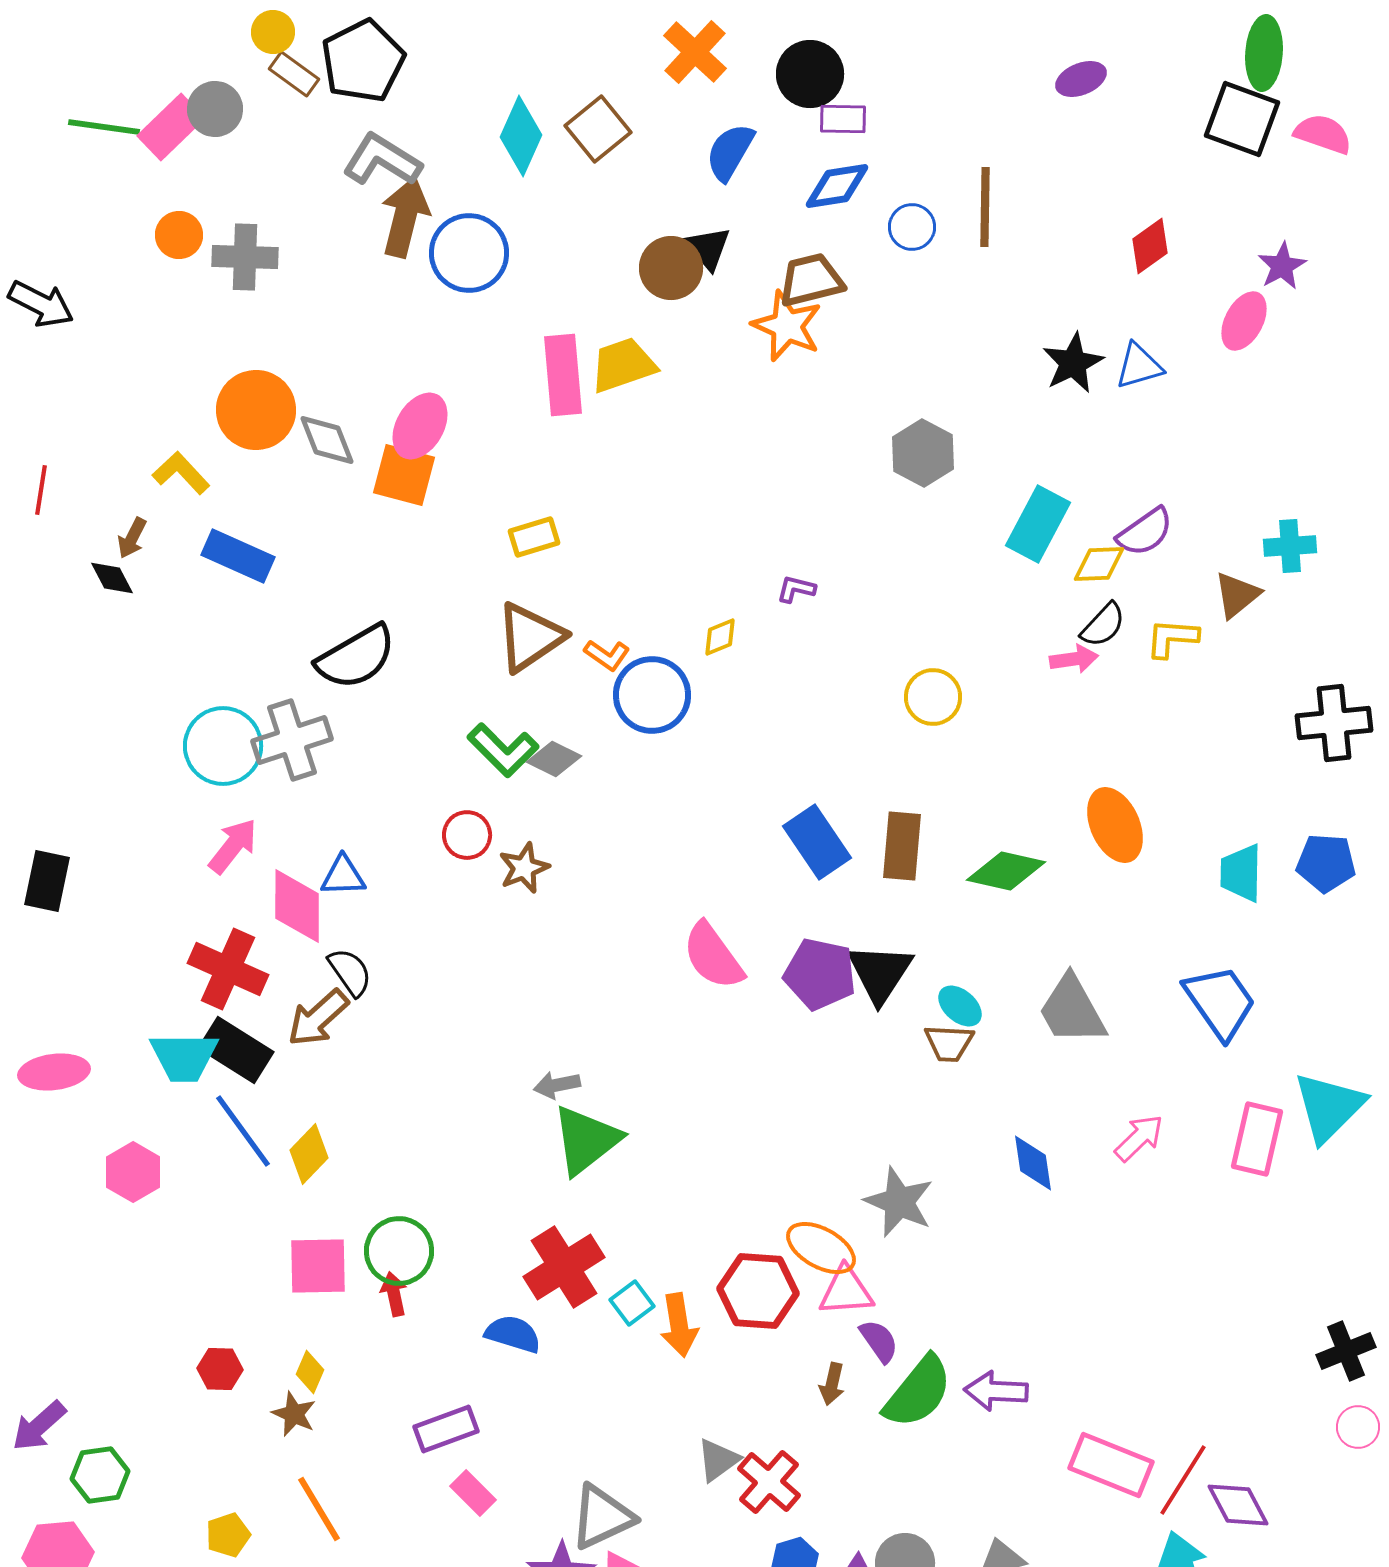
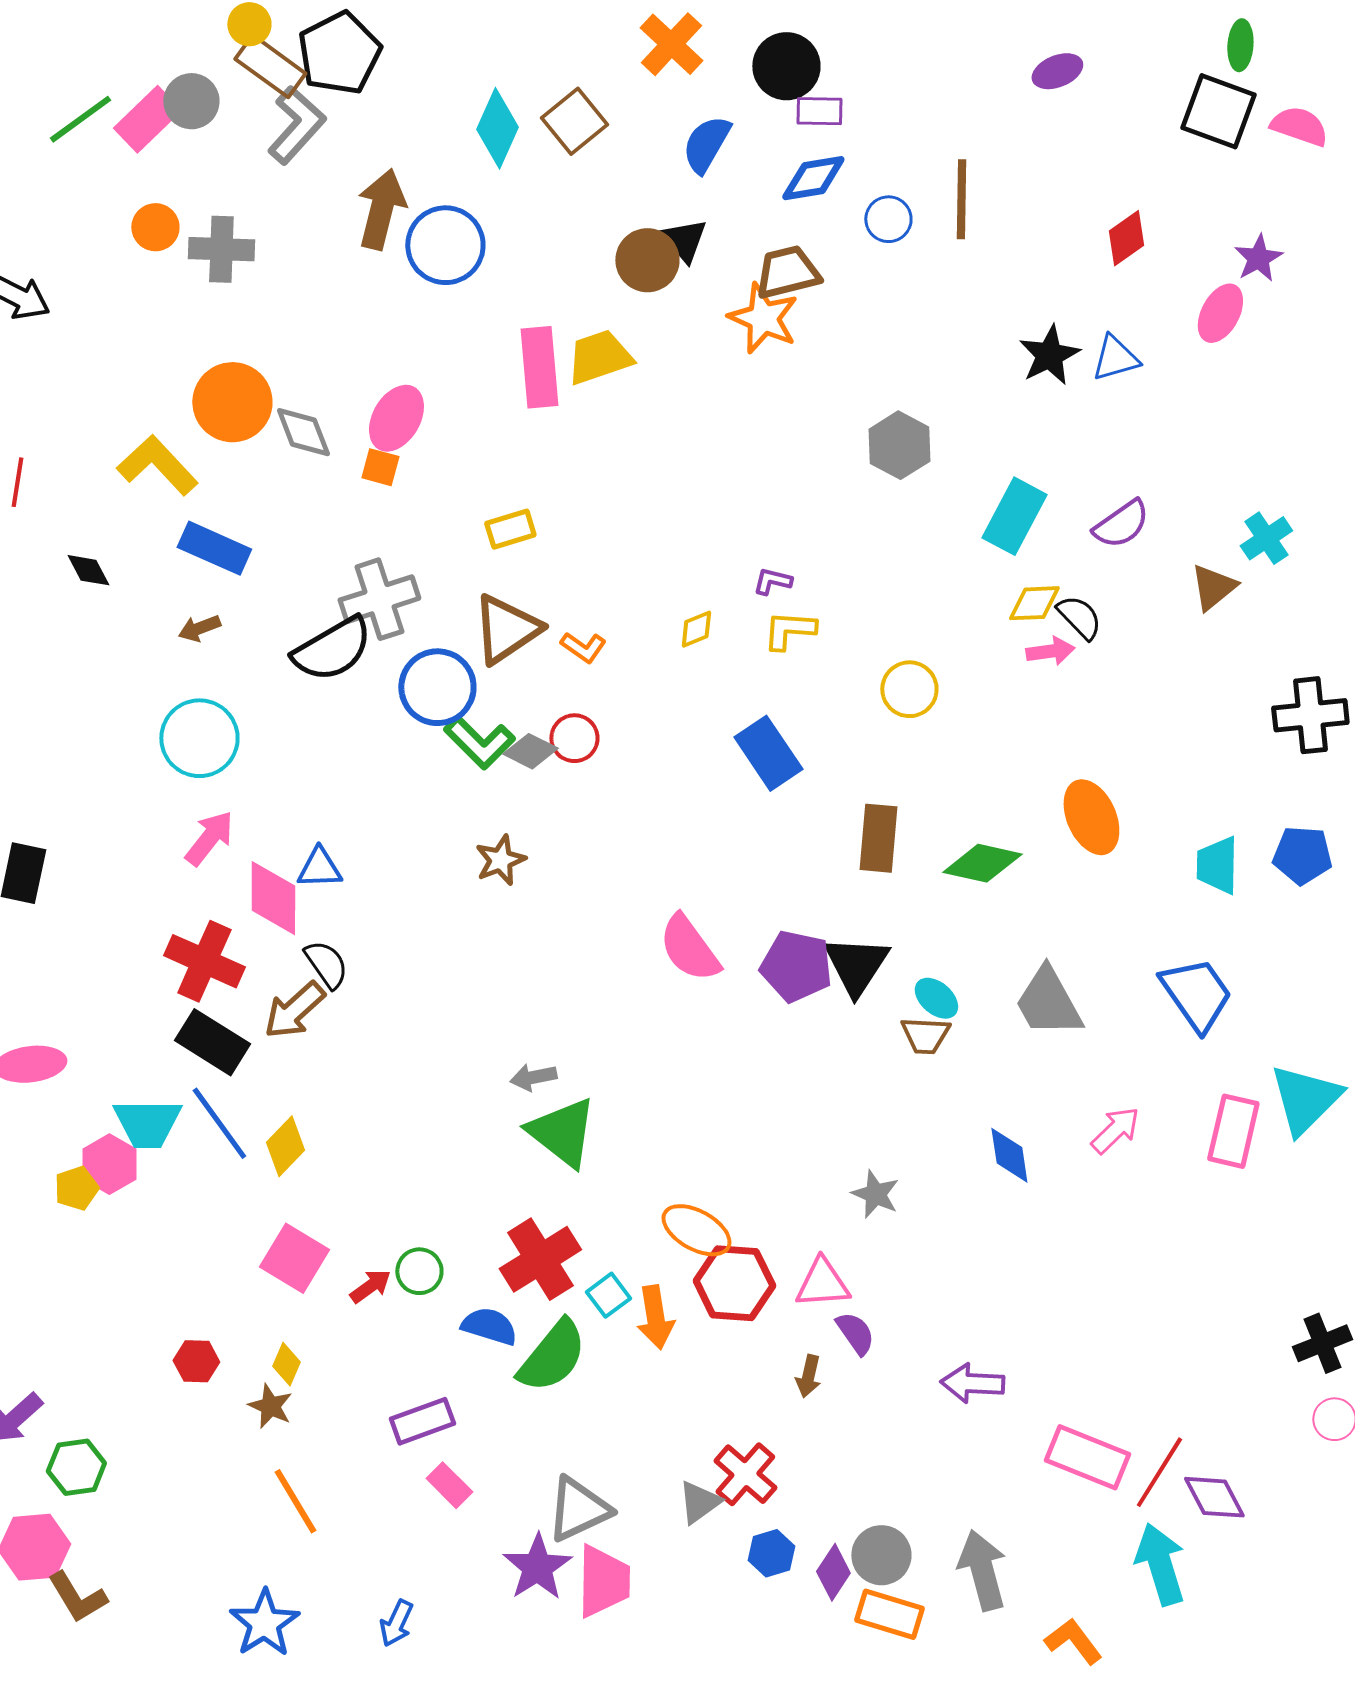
green ellipse: (1264, 53) -> (1240, 45), size x0.7
brown rectangle: (294, 74) -> (270, 66), size x1.4
green line: (104, 127) -> (80, 119), turned -44
gray L-shape: (382, 160) -> (296, 125), moved, turned 100
yellow L-shape: (181, 473) -> (157, 465), size x1.4
orange square: (404, 475) -> (380, 467), size x0.6
brown arrow: (132, 538) -> (199, 628), moved, turned 42
cyan cross: (1290, 546) -> (1266, 538), turned -30
yellow diamond: (1099, 564) -> (1034, 603), moved
black semicircle: (1103, 625) -> (1079, 617), turned -87
yellow L-shape: (1172, 638) -> (789, 630), moved
blue circle: (652, 695) -> (437, 687), moved
gray cross: (292, 740) -> (379, 599), moved
red circle: (467, 835) -> (574, 738), moved
blue rectangle: (817, 842) -> (768, 753), moved
cyan trapezoid: (184, 1057) -> (147, 1123), moved
green triangle: (586, 1140) -> (562, 1132), turned -44
gray star: (899, 1202) -> (875, 1194), size x0.7
orange ellipse: (821, 1248) -> (696, 1230), moved
green circle: (399, 1251) -> (419, 1271), moved, size x0.7
pink square: (318, 1266) -> (294, 1258), turned 32
red arrow: (394, 1294) -> (370, 1286), turned 66
green semicircle: (918, 1392) -> (552, 1356), moved
gray triangle: (718, 1460) -> (699, 1502), moved
yellow pentagon: (228, 1535) -> (76, 1188), moved

